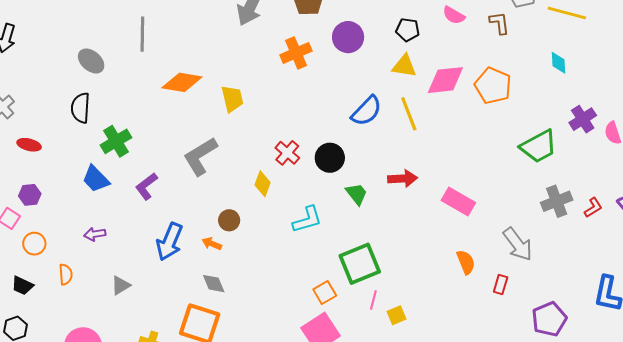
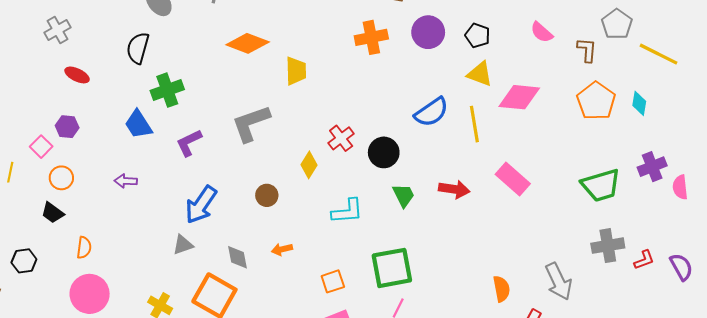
black pentagon: (408, 30) -> (478, 36), moved
orange pentagon: (493, 86) -> (596, 101), moved
pink rectangle: (458, 201) -> (513, 179), moved
orange arrow: (212, 244) -> (282, 249), moved, turned -48
orange semicircle: (66, 274) -> (84, 248), moved
gray triangle: (121, 285) -> (183, 245), moved
black trapezoid: (22, 286) -> (53, 213), moved
orange square: (325, 292) -> (333, 281), moved

